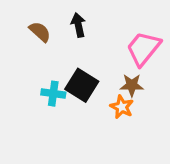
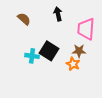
black arrow: (78, 25) -> (58, 14), moved
pink trapezoid: (143, 48) -> (86, 29), turned -35

